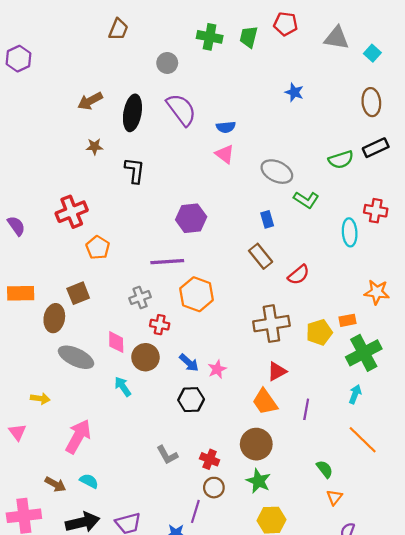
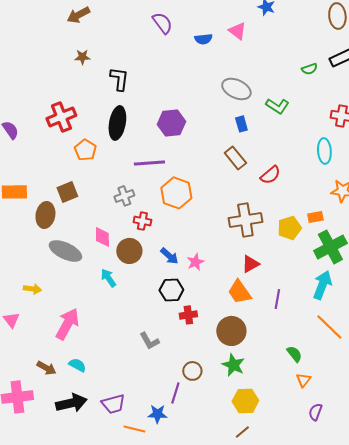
purple semicircle: (181, 110) -> (162, 23), size x0.7
black ellipse: (132, 113) -> (117, 123), moved
pink triangle: (225, 154) -> (237, 31), moved
green semicircle: (341, 160) -> (309, 69), size x0.7
gray ellipse: (277, 172) -> (236, 89), moved
cyan ellipse: (350, 232) -> (324, 151), moved
cyan arrow: (355, 394) -> (322, 285), size x1.6
red cross: (210, 459) -> (188, 315), moved, turned -30

